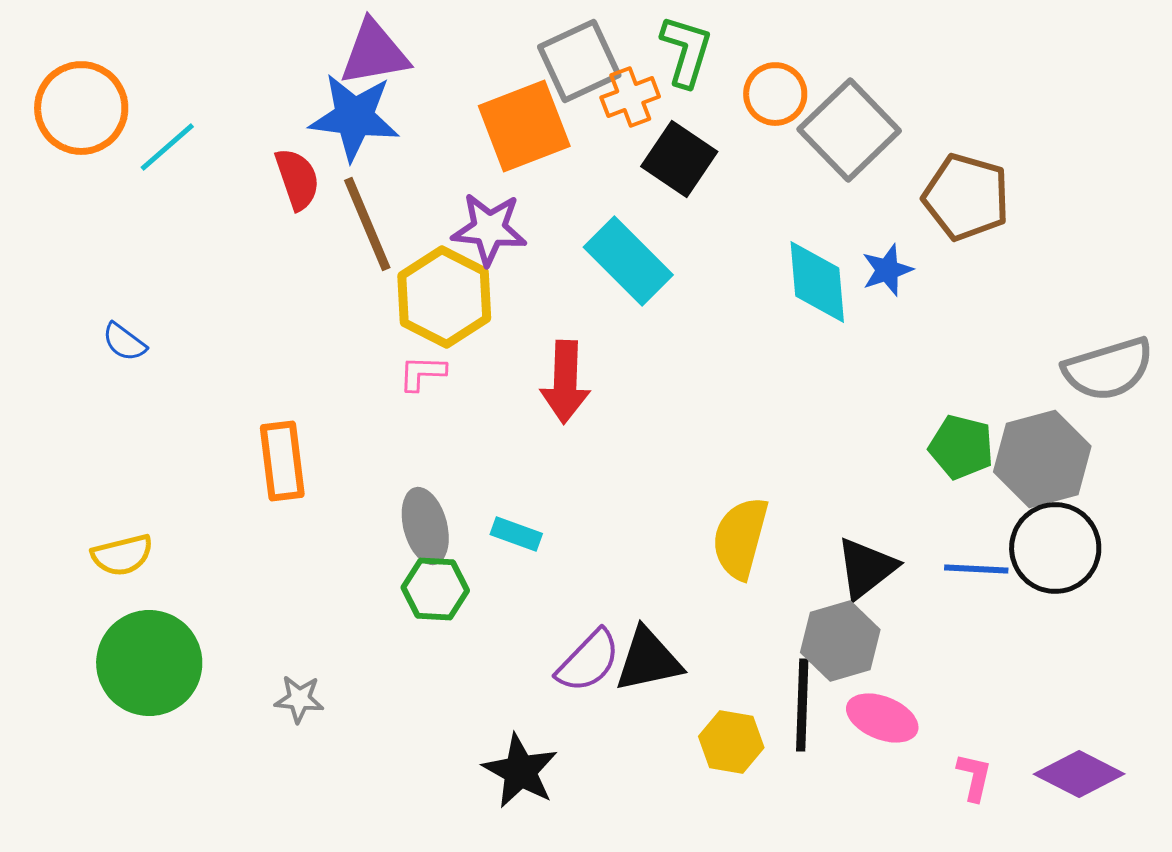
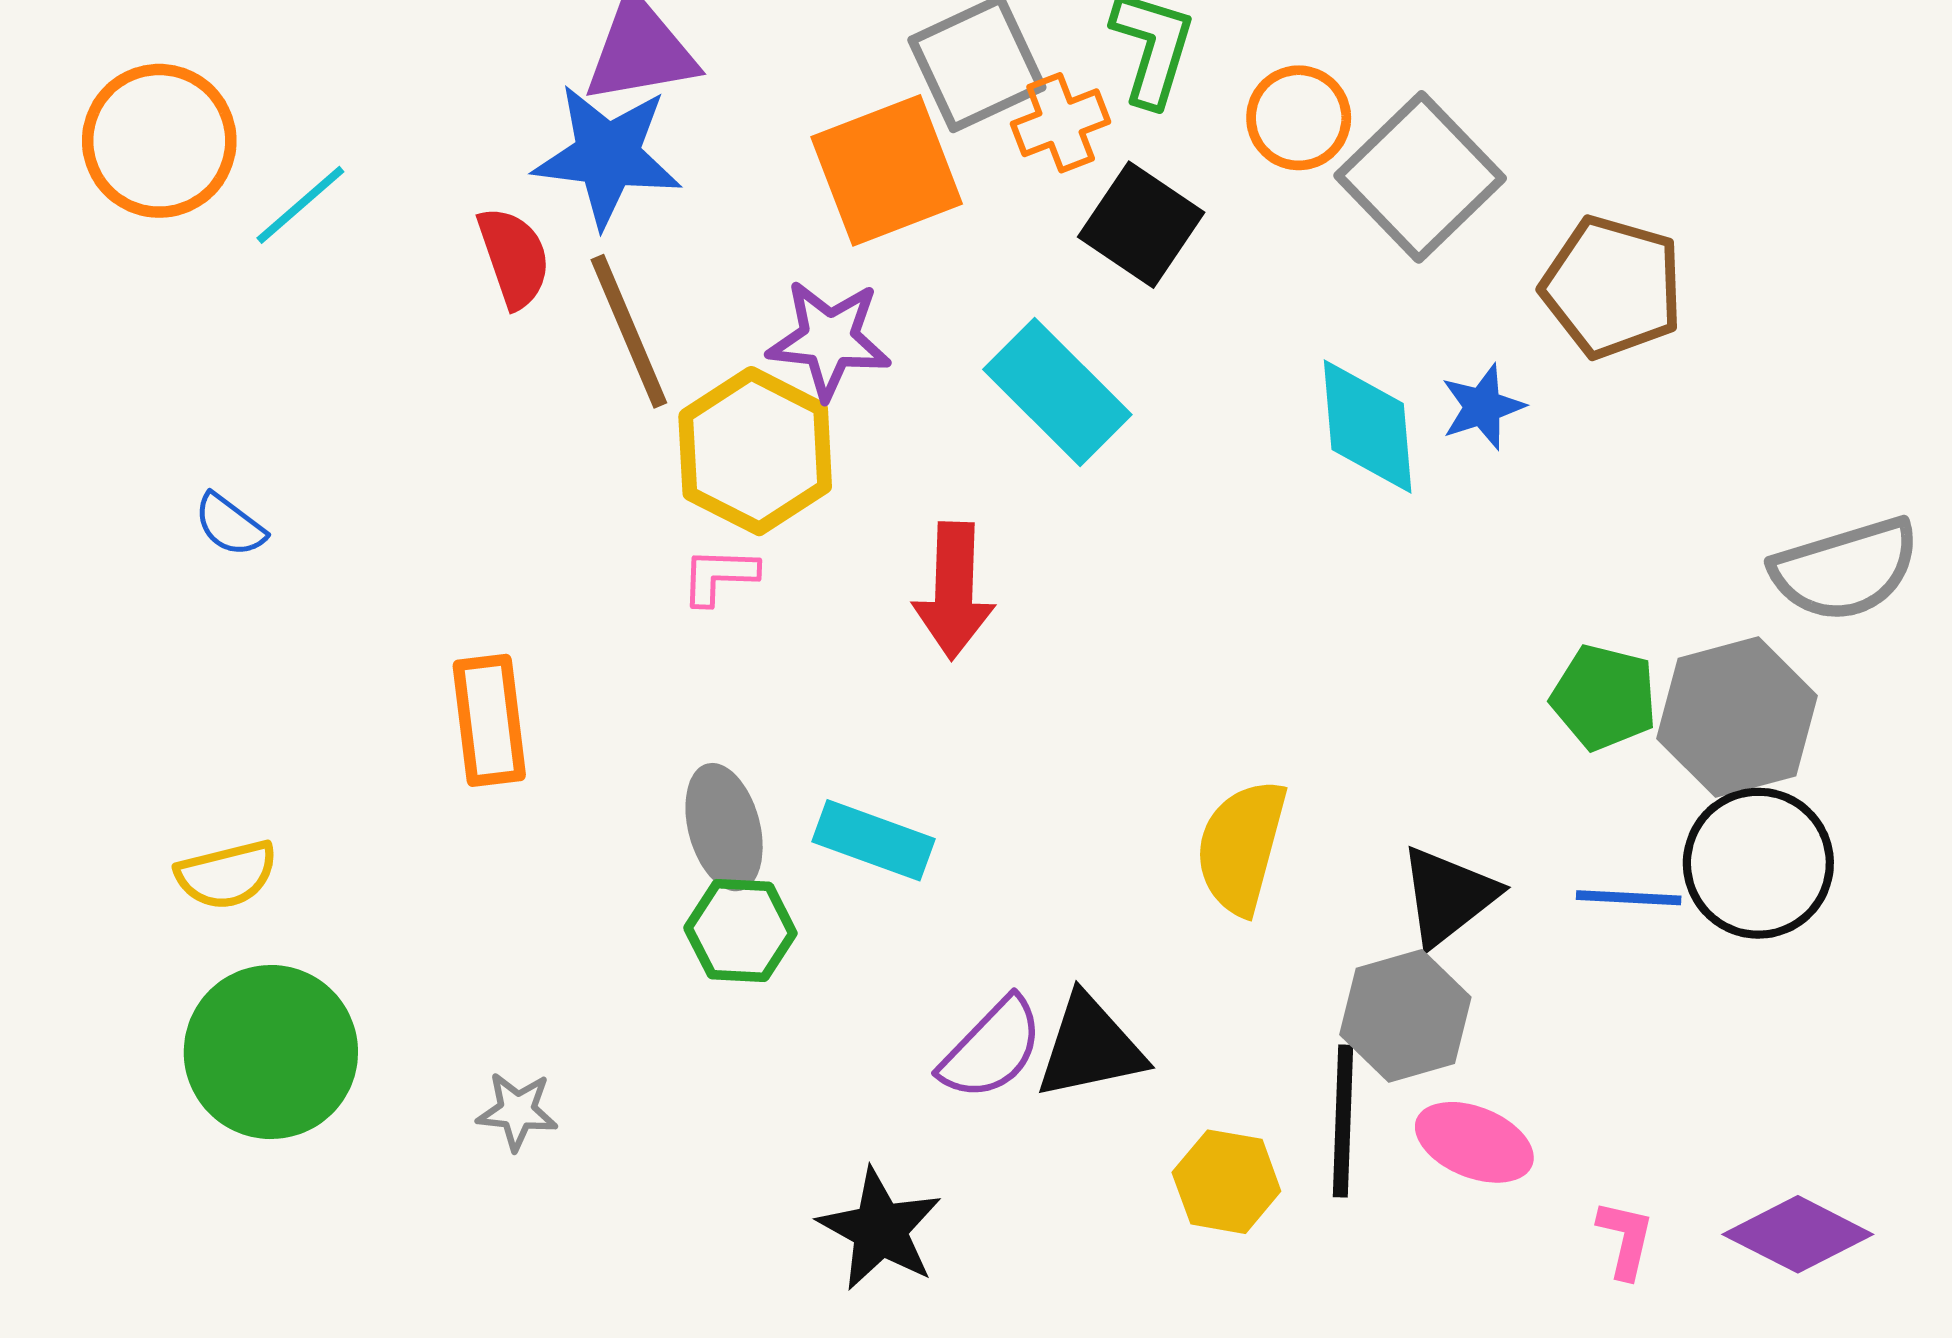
cyan rectangle: (516, 534) -> (873, 840), size x1.4

